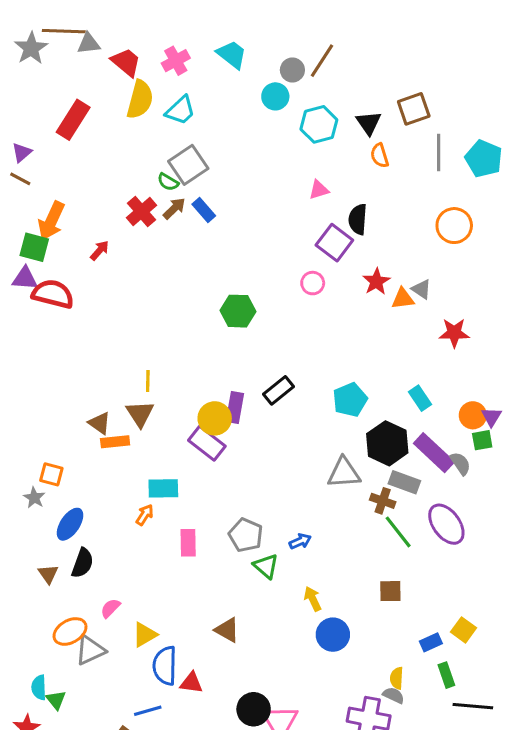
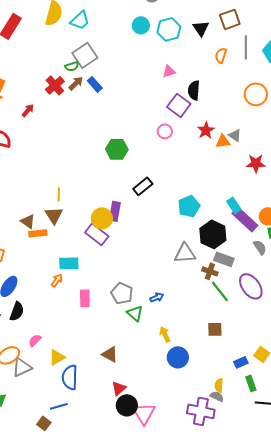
cyan circle: (275, 96) -> (141, 25), moved
orange semicircle: (380, 156) -> (221, 55), moved, turned 35
green semicircle: (168, 182) -> (72, 66), turned -48
black rectangle: (278, 390) -> (143, 186), moved
purple rectangle: (434, 453) -> (245, 219), moved
red triangle: (191, 683) -> (119, 388), moved, turned -49

